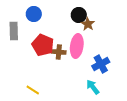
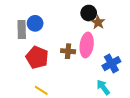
blue circle: (34, 14) -> (35, 23), moved
red pentagon: (43, 45) -> (37, 57), moved

